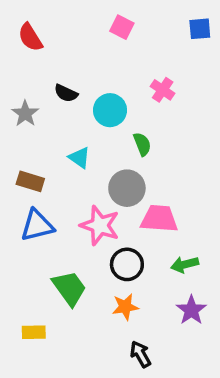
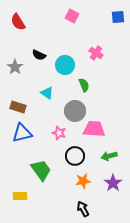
pink star: (100, 225) -> (59, 133), size x0.6
orange star: (125, 307) -> (83, 181), moved

